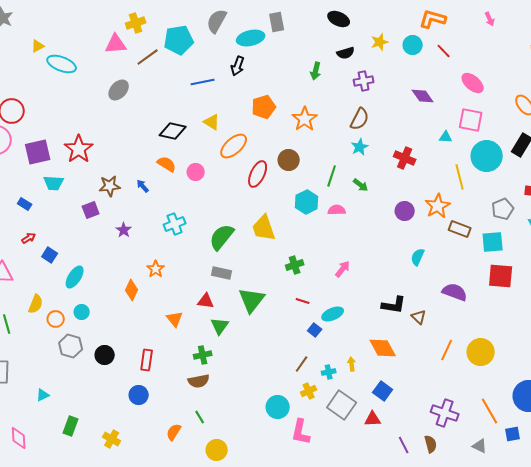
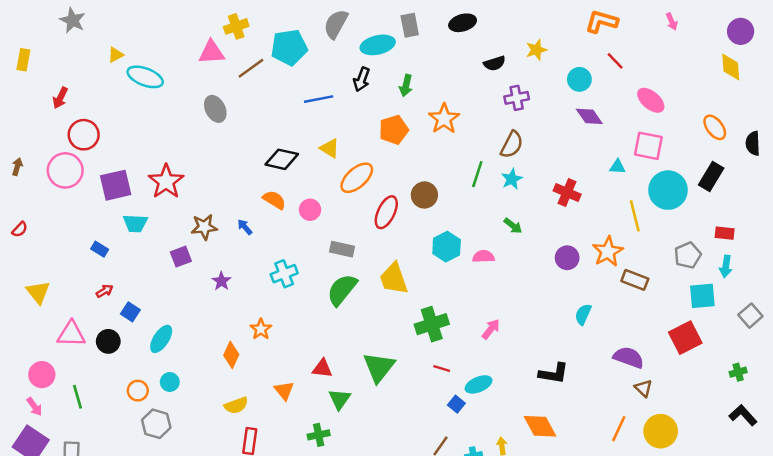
black ellipse: (339, 19) -> (463, 23), moved, turned -40
cyan circle: (413, 45) -> (579, 79), moved
green arrow: (316, 71) -> (406, 86), moved
gray ellipse: (119, 90) -> (215, 109), turned -70
orange star: (305, 119) -> (444, 119), moved
green line: (332, 176) -> (477, 174), moved
cyan square: (493, 242) -> (702, 296), moved
green cross: (295, 265) -> (432, 324), size x1.5
gray rectangle: (222, 273) -> (342, 249), moved
red square: (501, 276) -> (685, 338), turned -32
yellow semicircle: (36, 304) -> (236, 405), moved, turned 48
brown triangle: (419, 317) -> (643, 388), moved
black circle: (105, 355) -> (108, 341), moved

